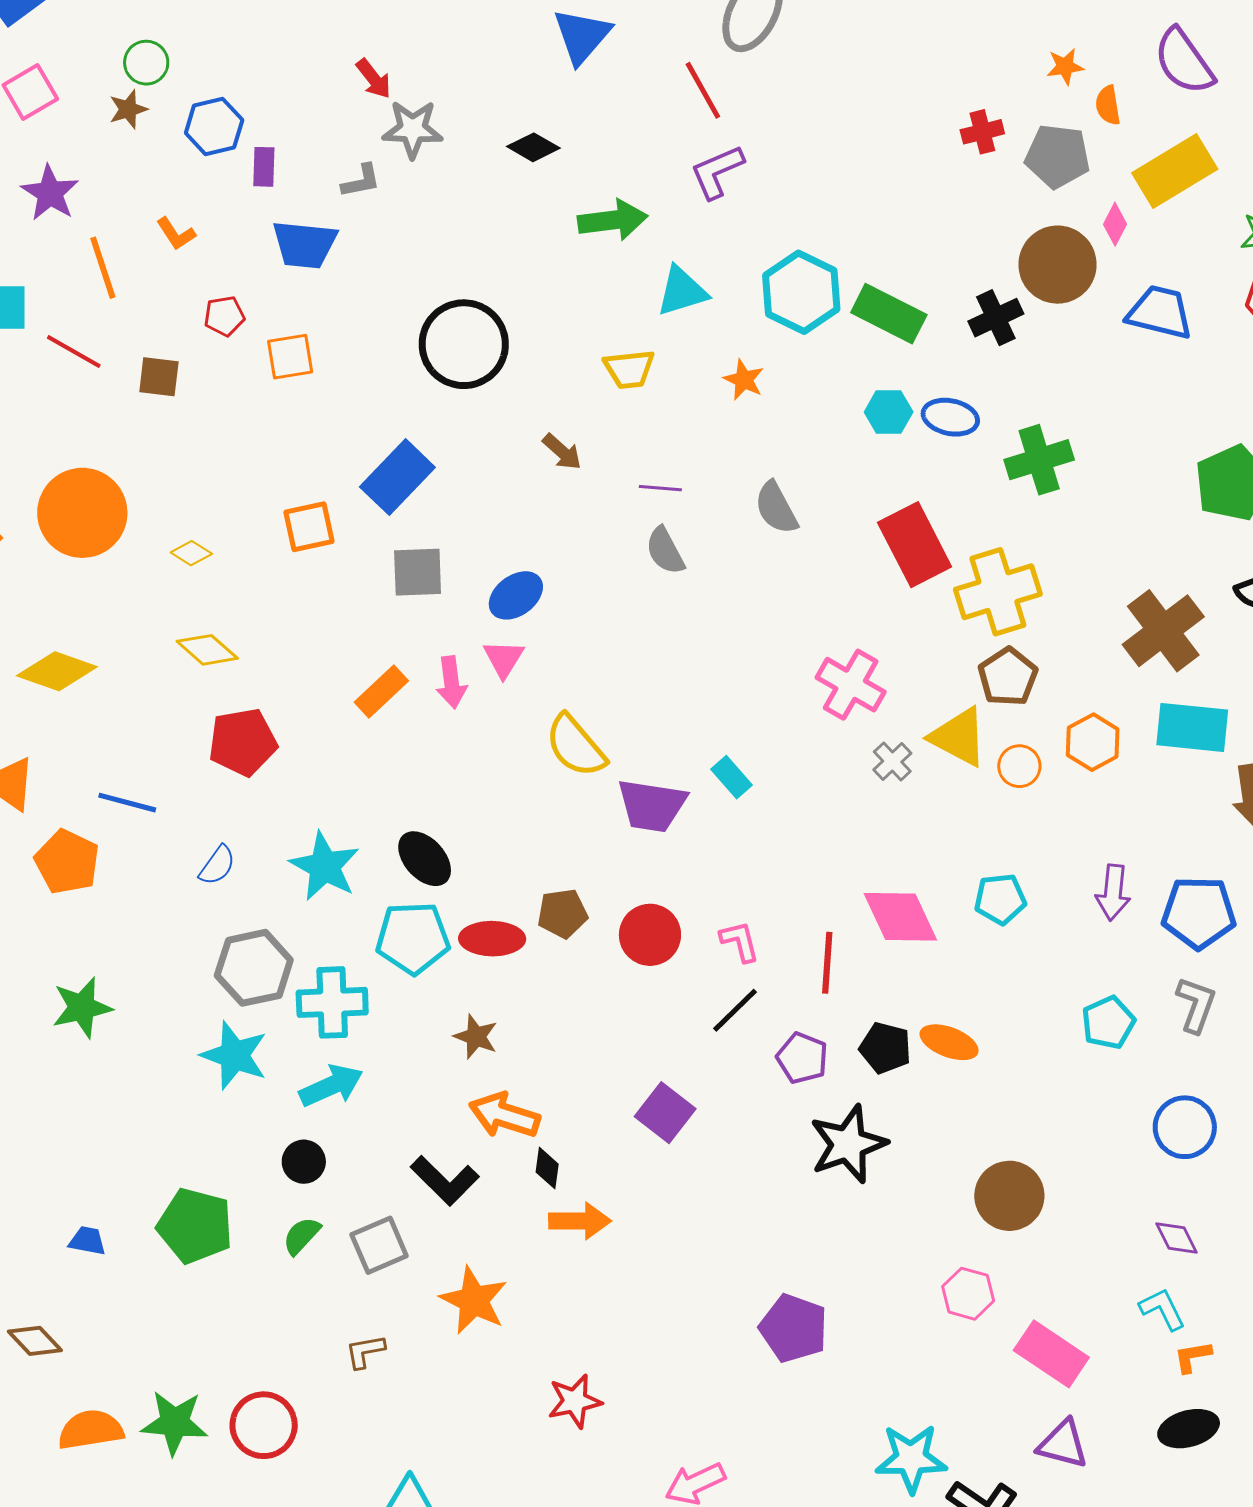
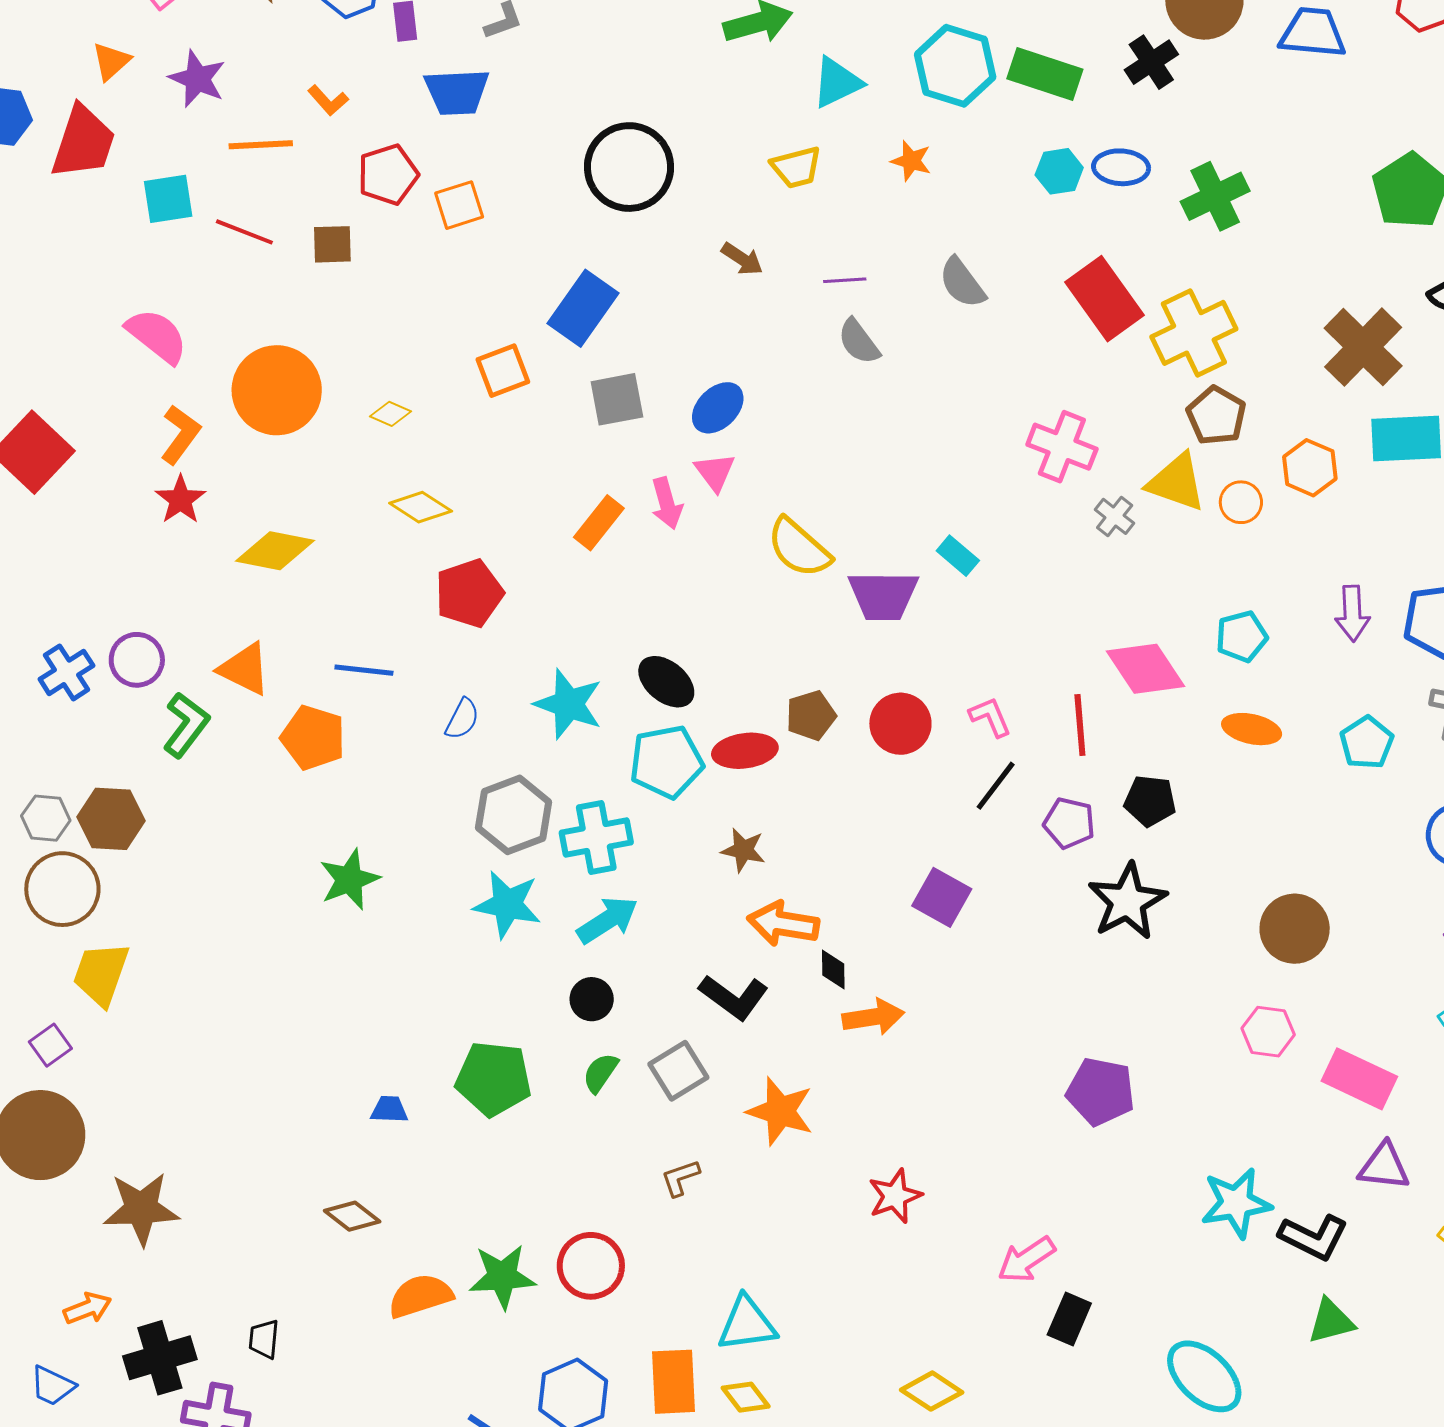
orange line: (103, 268) -> (261, 145), turned -66
red pentagon: (224, 316) -> (388, 175), size x1.5
orange ellipse: (949, 1042) -> (1252, 729), moved

